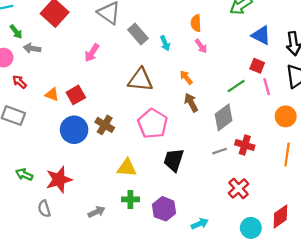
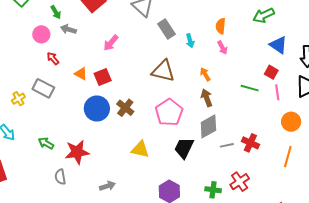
pink arrow: (92, 53) -> (111, 43), moved
green line: (236, 86) -> (250, 88), turned 42
gray diamond: (224, 117) -> (208, 126), moved
green cross: (130, 199) -> (213, 190), moved

